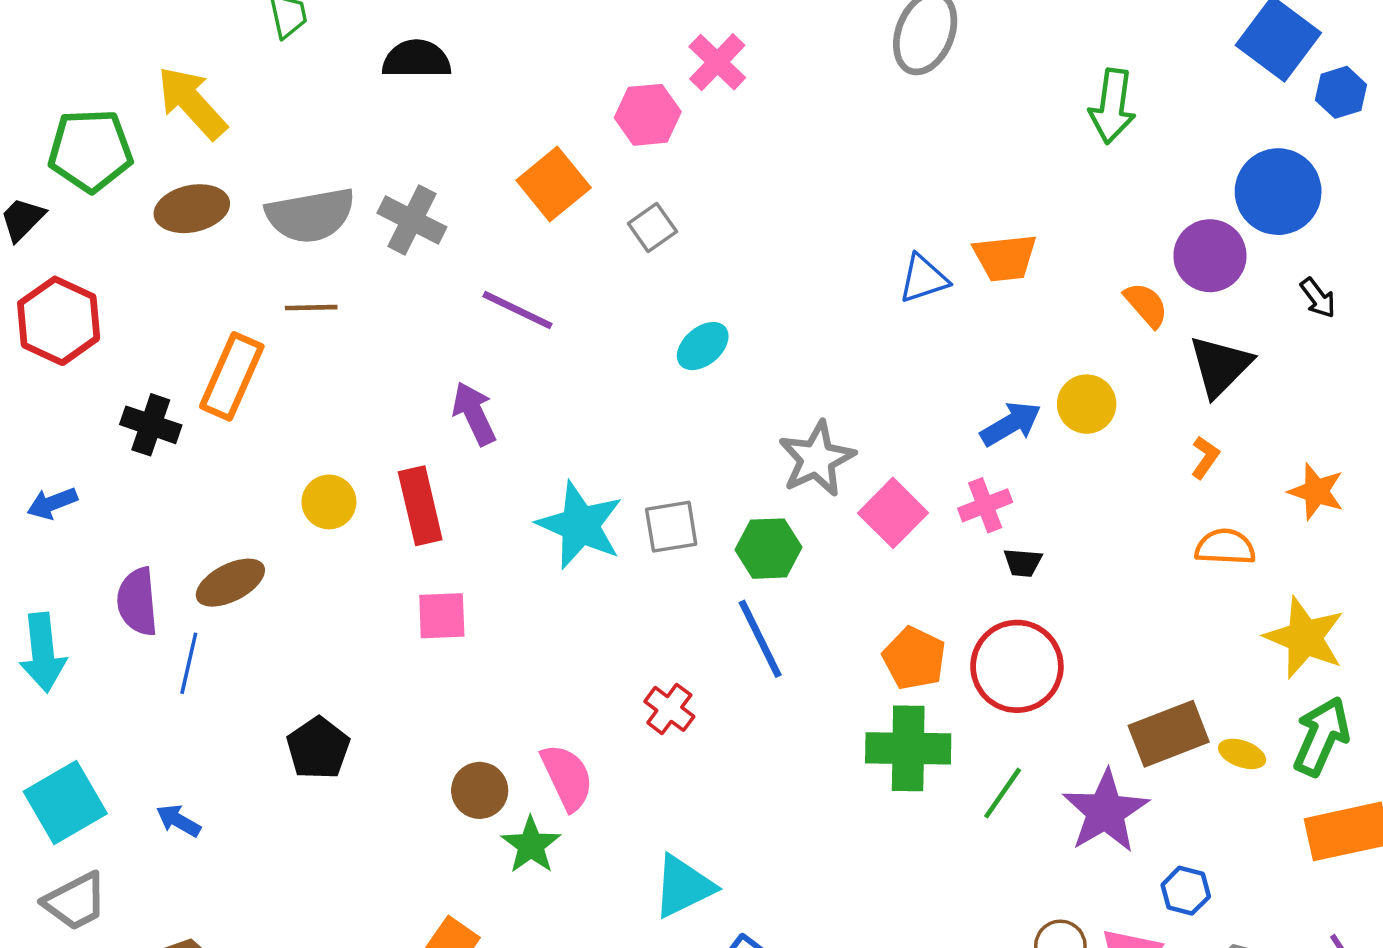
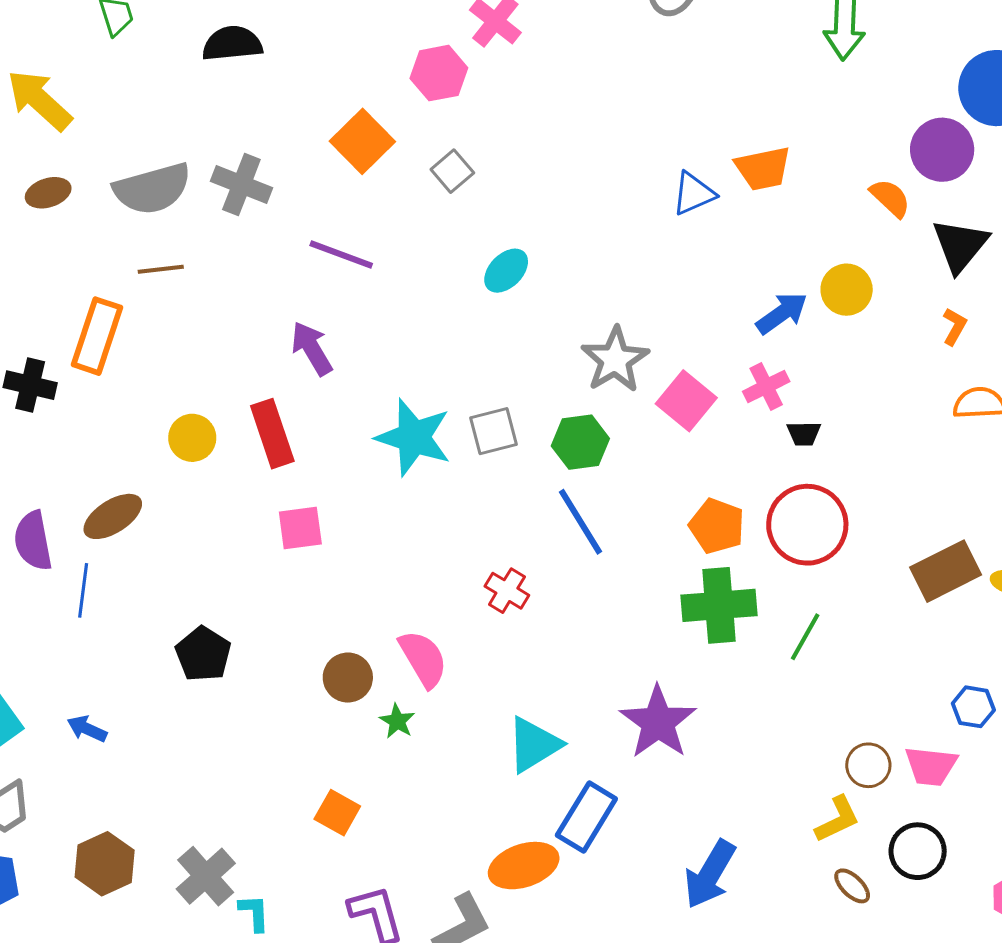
brown ellipse: (192, 209) -> (48, 193), size x0.7
purple star: (1105, 811) -> (658, 722), moved
green star: (531, 845) -> (397, 721), size x0.7

